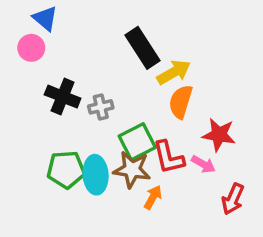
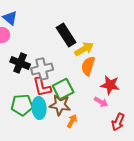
gray cross: (101, 107) -> (42, 69), size x1.5
red L-shape: (169, 157) -> (42, 87), moved

